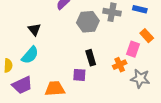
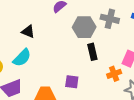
black triangle: (34, 30) -> (28, 31), turned -32
black rectangle: (91, 58) -> (92, 52), moved

